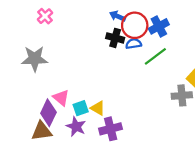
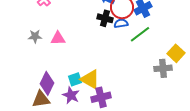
gray star: (35, 59) -> (35, 36), size x0.6
pink triangle: (61, 98) -> (58, 38), moved, turned -42
yellow triangle: (98, 108) -> (90, 79), size x1.5

